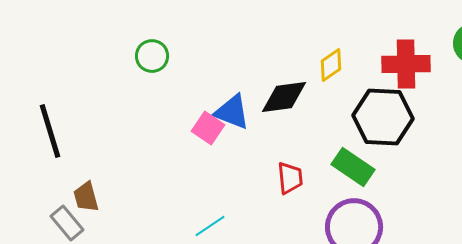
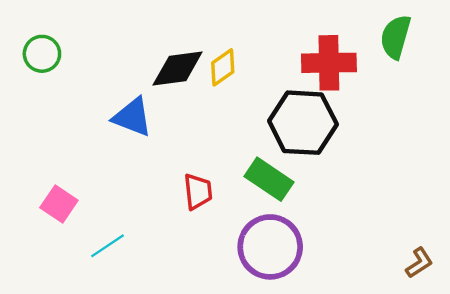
yellow diamond: (331, 65) -> (223, 67), moved
black diamond: (284, 97) -> (178, 68), moved
pink square: (208, 128) -> (59, 204), moved

